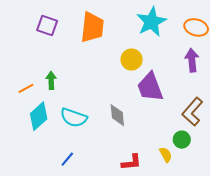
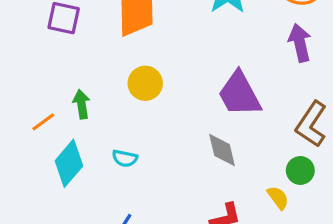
yellow circle: (132, 60) -> (145, 83), moved
gray diamond: (117, 115) -> (222, 150), moved
cyan semicircle: (74, 118) -> (125, 158), size x0.6

